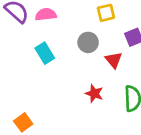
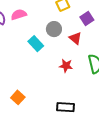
cyan rectangle: (45, 53) -> (36, 44), moved

